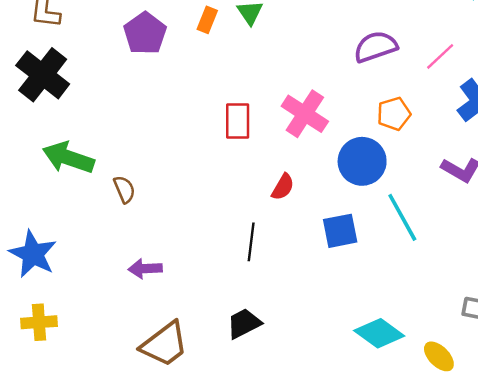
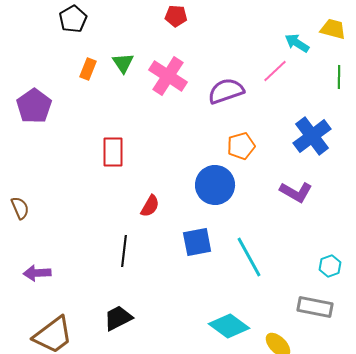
purple pentagon: (145, 33) -> (34, 106), moved
pink line: (440, 56) -> (275, 71), moved
pink cross: (305, 114) -> (168, 76), moved
cyan line: (402, 217) -> (249, 257), moved

